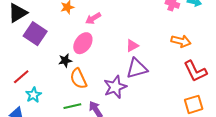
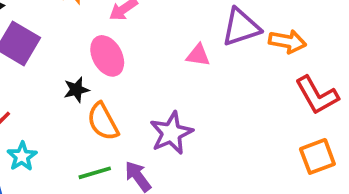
pink ellipse: (83, 43) -> (107, 56), turned -60
pink triangle: (132, 46) -> (198, 55), turned 40
purple triangle: (137, 68) -> (241, 27), moved

